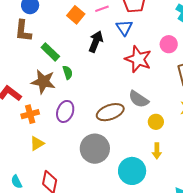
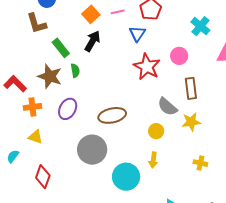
brown L-shape: (23, 31) -> (37, 23), turned -30
black arrow: (96, 42) -> (92, 41), moved
gray semicircle: (139, 99) -> (167, 107), moved
yellow triangle: (37, 143) -> (35, 137), turned 42
cyan semicircle: (17, 182) -> (13, 156), moved, turned 56

